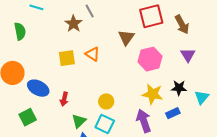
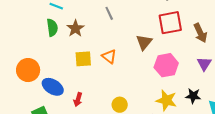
brown star: (73, 24) -> (75, 28), moved
green semicircle: (20, 31) -> (52, 28), moved

